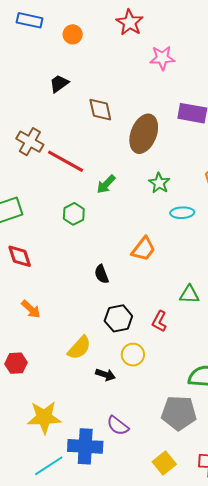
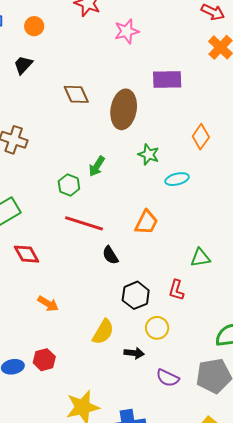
black trapezoid: (59, 84) -> (23, 65), moved
red line: (66, 161) -> (84, 223), moved
green hexagon: (74, 214) -> (69, 185), moved
purple semicircle: (118, 426) -> (168, 378), moved

